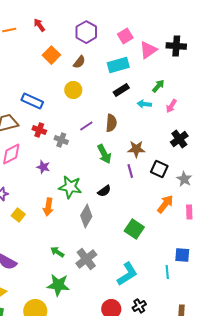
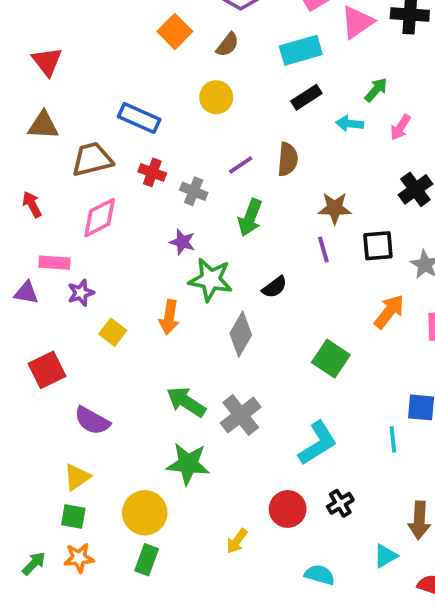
green arrow: (104, 154) -> (250, 218), moved, turned 48
purple star: (43, 167) -> (182, 242), moved
black square: (159, 169) -> (378, 246), turned -30
green arrow: (57, 252) -> (186, 402), size x1.5

